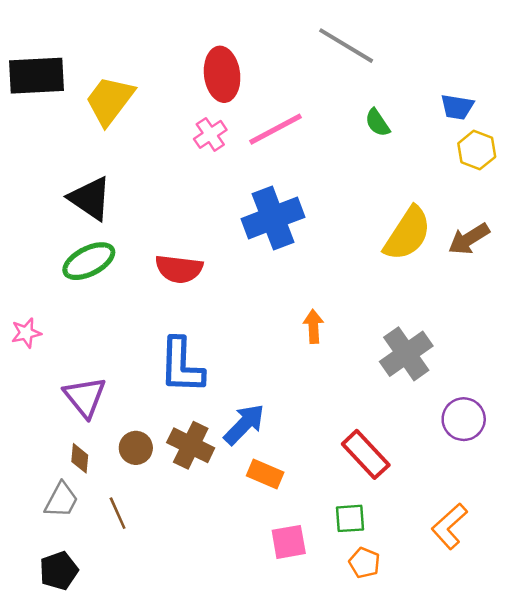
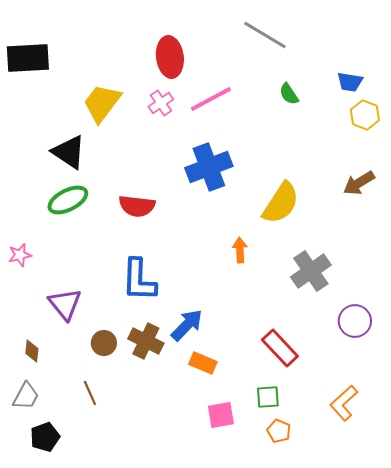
yellow trapezoid: (110, 100) -> (102, 103), moved
yellow semicircle: (408, 234) -> (281, 203), moved
brown diamond: (80, 458) -> (32, 351), moved
gray trapezoid: (61, 500) -> (26, 396), moved

